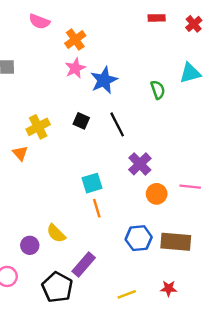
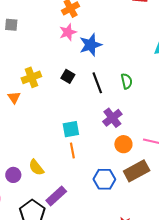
green semicircle: (158, 90) -> (127, 81), moved
brown rectangle: (176, 242) -> (137, 171), moved, turned -40

